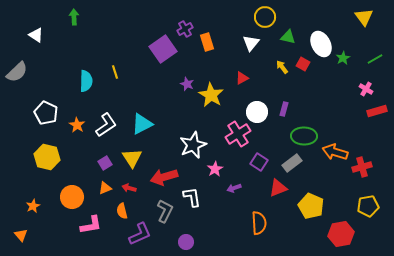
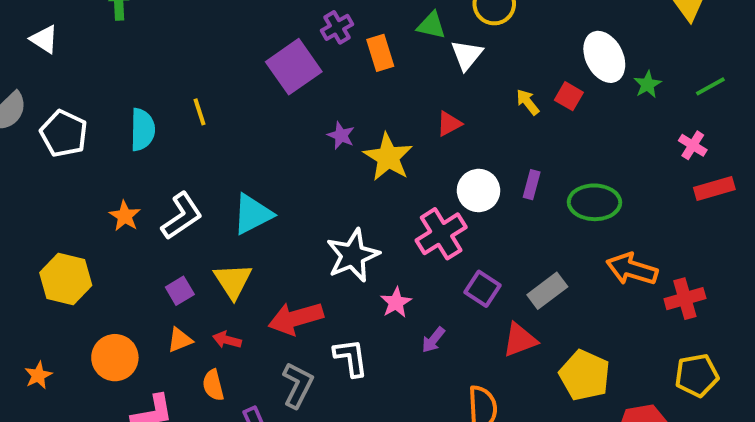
green triangle: (288, 37) -> (431, 25), moved
white pentagon: (46, 113) -> (64, 134), moved
green ellipse: (304, 136) -> (594, 202), moved
purple arrow: (234, 188) -> (433, 340), turned -32

